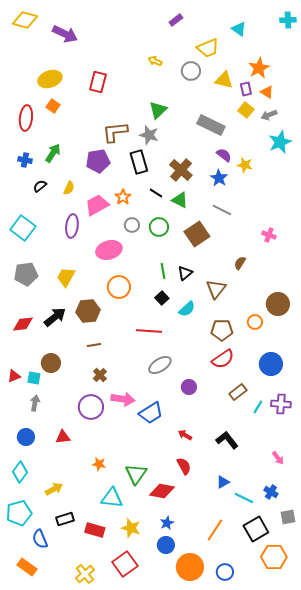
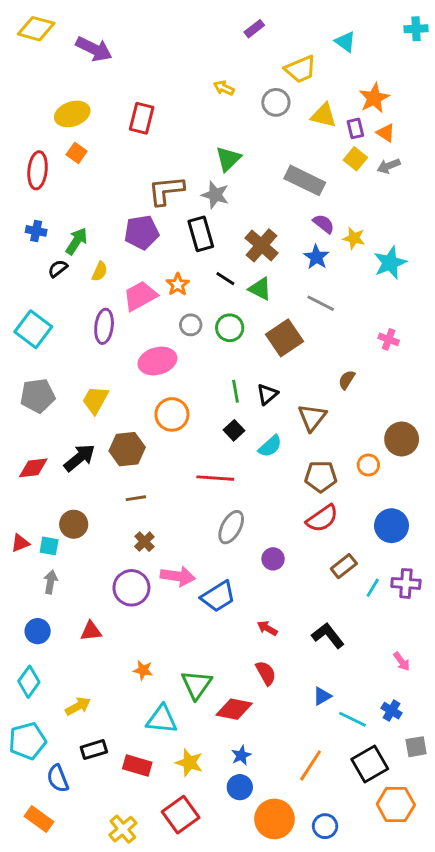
cyan star: (280, 142) -> (390, 263), moved
green arrow: (53, 153) -> (77, 241), moved
gray ellipse: (160, 365) -> (231, 527), turned -30

